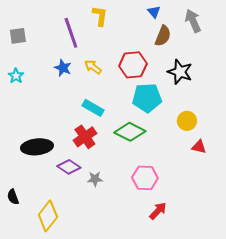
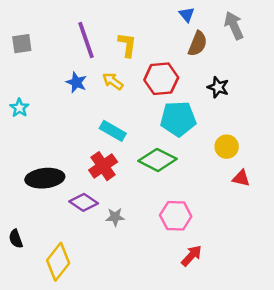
yellow L-shape: (100, 16) -> (127, 45), moved
black star: (180, 72) -> (218, 87), size x0.7
cyan star: (16, 76) -> (19, 108), moved

